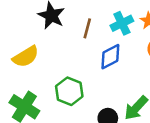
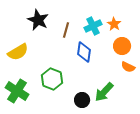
blue diamond: (110, 57) -> (84, 52), turned -55

